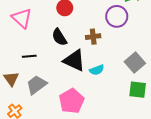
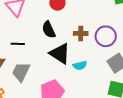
purple circle: (117, 16) -> (106, 36), moved
gray trapezoid: (36, 85) -> (21, 72), turned -35

